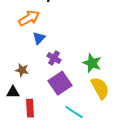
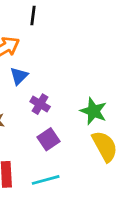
purple square: (60, 83) -> (48, 139), size x0.7
cyan line: (74, 112) -> (46, 180), moved, turned -48

